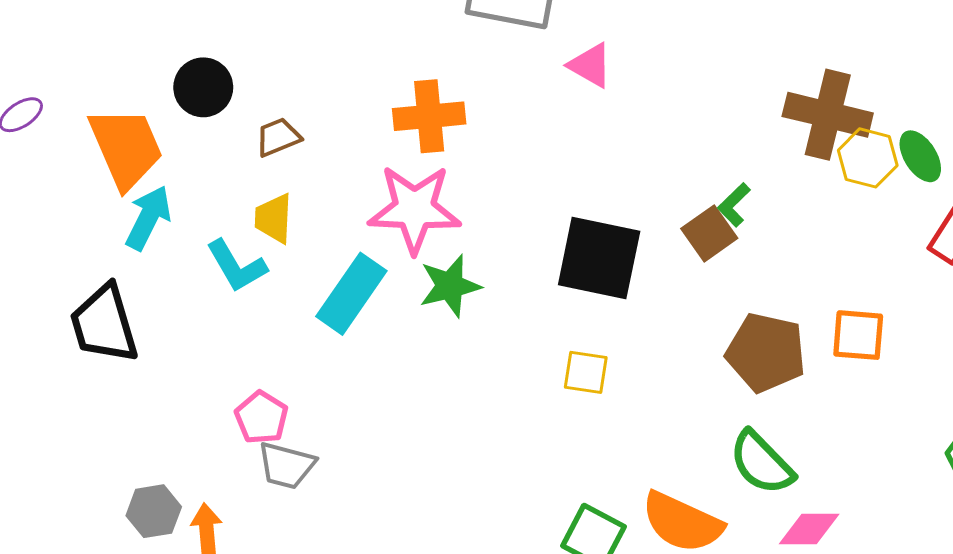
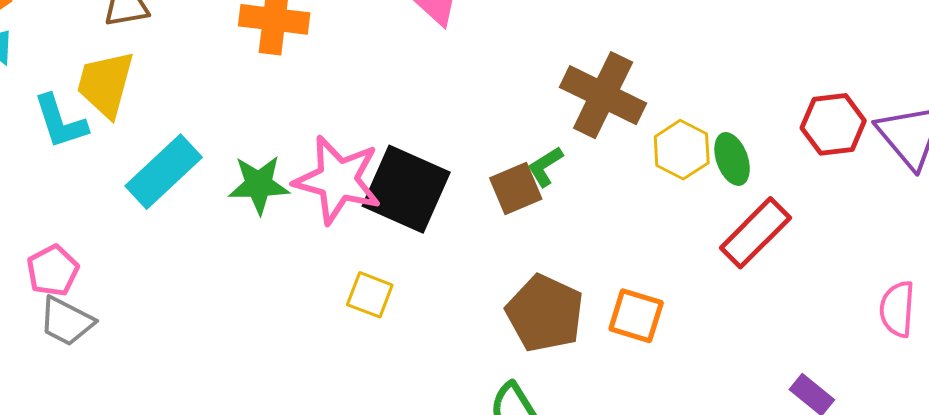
brown cross: (828, 115) -> (603, 95), moved
pink star: (414, 209) -> (338, 180), moved
yellow trapezoid: (274, 218) -> (105, 84), size x1.4

